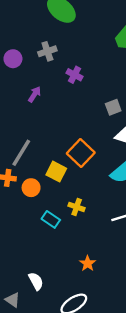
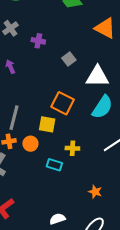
purple arrow: (34, 94) -> (10, 67), turned -40
gray square: (113, 107) -> (69, 59), moved
white semicircle: (36, 281) -> (57, 219), turned -63

